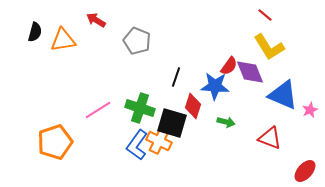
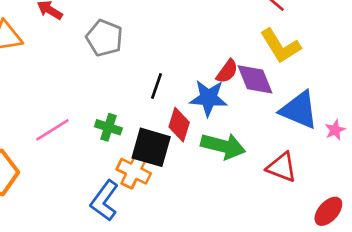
green cross: (140, 108) -> (108, 127), size x0.7
green arrow: (226, 122) -> (223, 146), size x1.8
blue L-shape: (137, 145) -> (104, 201), moved

